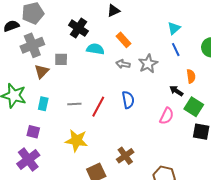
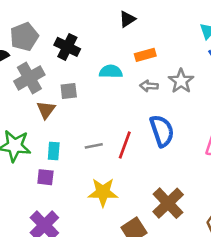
black cross: (78, 28) -> (67, 47), moved
orange rectangle: (123, 40) -> (145, 55), turned -56
blue semicircle: (128, 100) -> (162, 131), size x1.4
purple square: (33, 132) -> (45, 177), moved
brown cross: (125, 156) -> (168, 203), size x1.4

